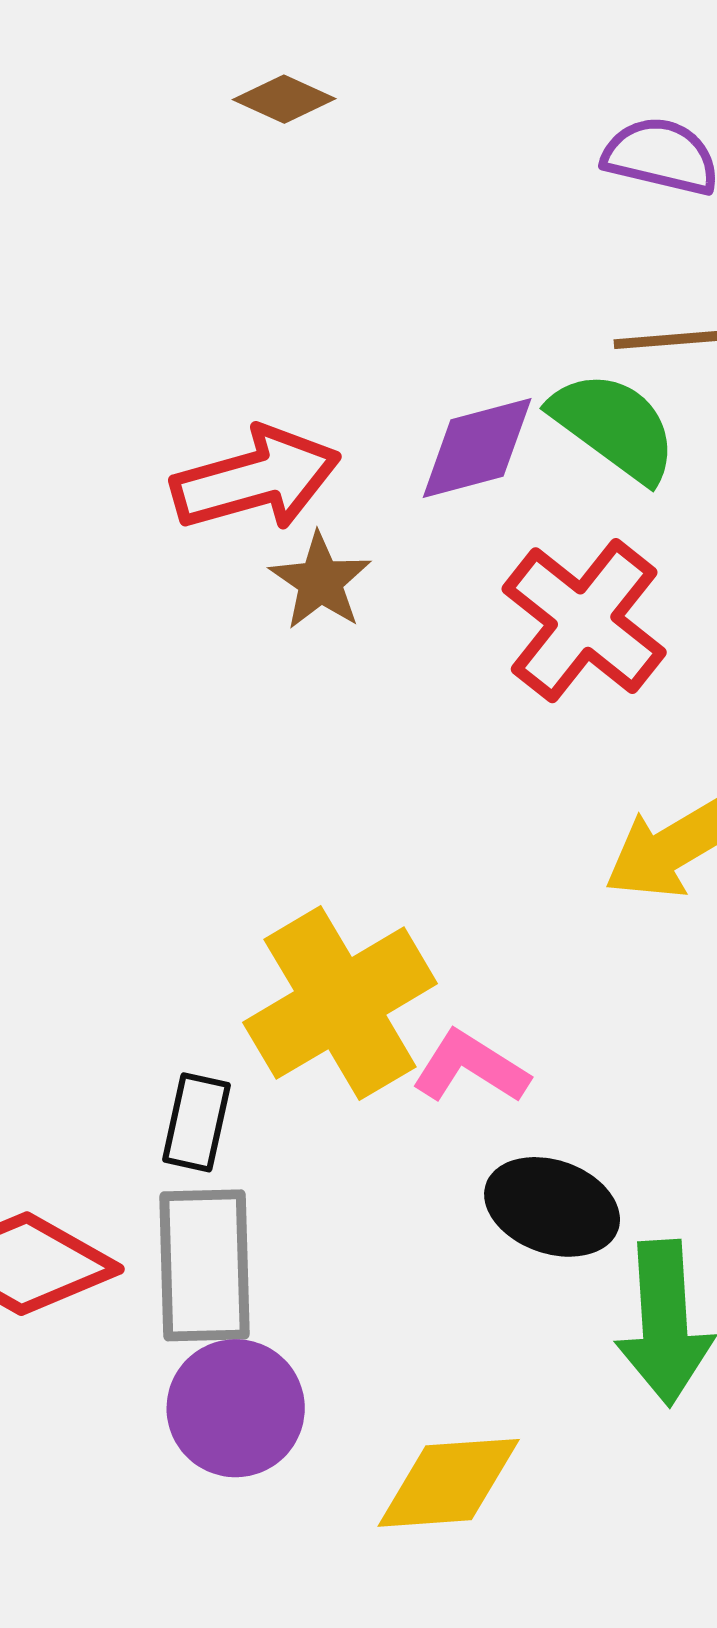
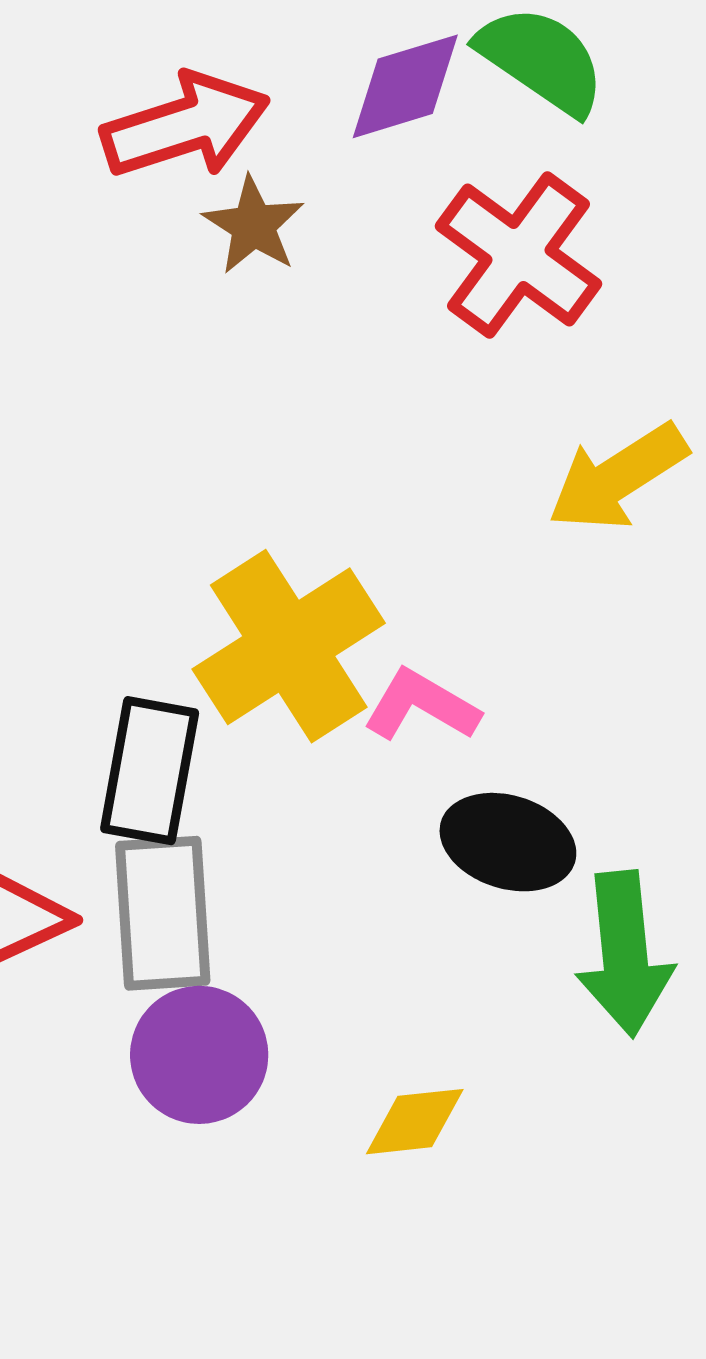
black rectangle: (196, 1122) -> (150, 771), size x1.5
yellow diamond: (449, 1483) -> (415, 1122), size x0.7

